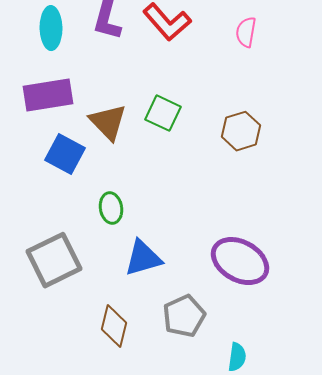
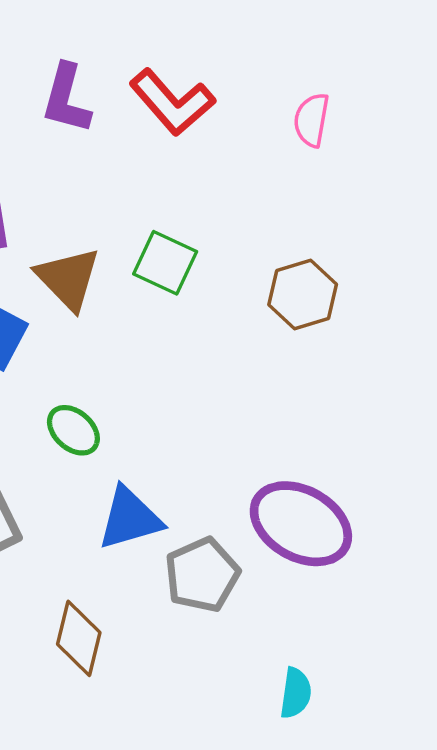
green ellipse: (111, 208) -> (73, 430), turned -40
gray pentagon: (184, 316) -> (202, 575), moved

